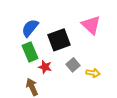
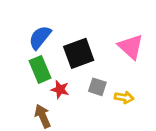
pink triangle: (91, 25) -> (131, 47), moved
gray square: (73, 65) -> (97, 87), turned -32

